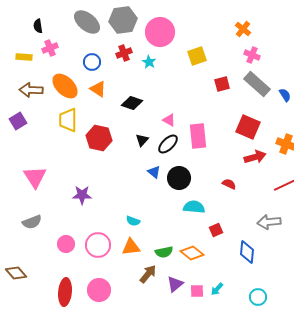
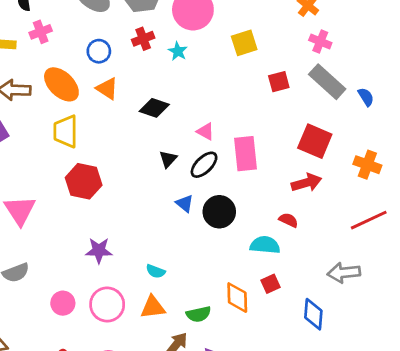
red hexagon: (99, 138) -> (84, 181), moved
red arrow: (255, 157) -> (306, 183), moved
purple star: (82, 195) -> (99, 251), moved
cyan semicircle: (194, 207) -> (265, 245), moved
orange diamond: (192, 253) -> (237, 298), moved, turned 50

